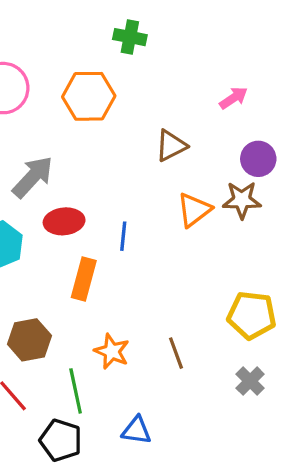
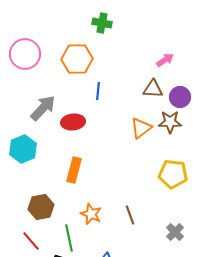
brown triangle: (171, 146) -> (153, 89), moved, turned 30
red ellipse: (64, 221) -> (73, 122), moved
blue line: (123, 236) -> (98, 91), moved
yellow pentagon: (252, 315) -> (173, 174), moved

